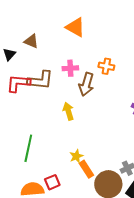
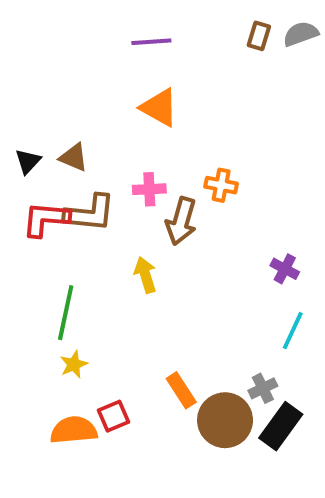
brown triangle: (31, 41) -> (74, 157), moved
green line: (28, 148) -> (66, 313), moved
yellow star: (76, 156) -> (74, 364), moved

